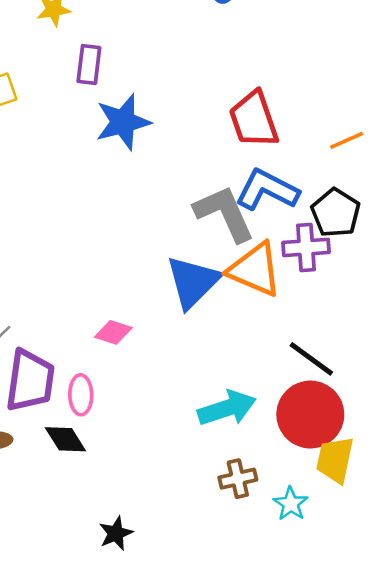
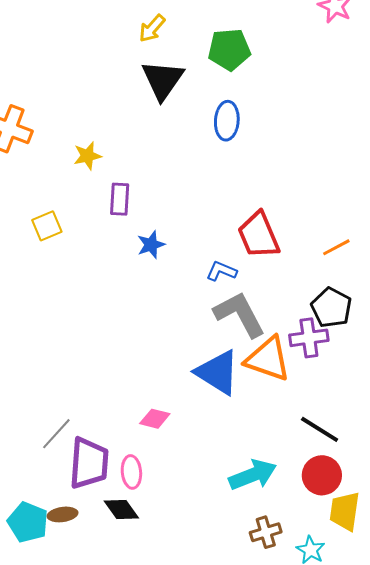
blue star: (123, 122) -> (151, 245), size x0.6
blue L-shape: (267, 190) -> (221, 271), moved, size x0.6
blue triangle: (193, 282) -> (218, 372), turned -39
red circle: (310, 415) -> (322, 475), size x0.7

